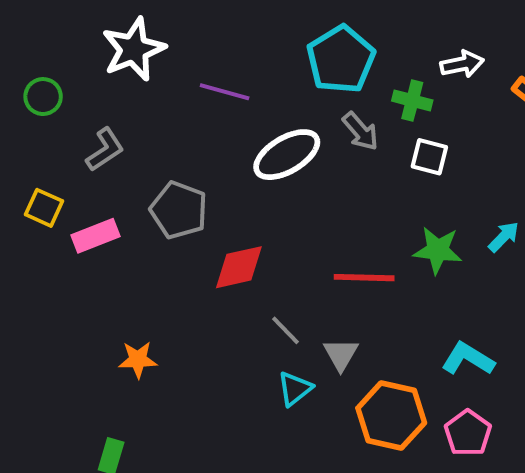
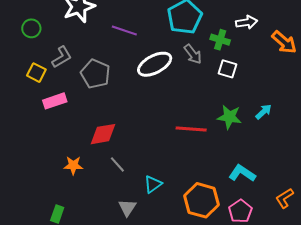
yellow square: (44, 208) -> (36, 73), moved
gray pentagon: (179, 210) -> (95, 74), moved
red diamond: (239, 267) -> (103, 134), moved
gray line: (285, 330) -> (117, 164), moved
gray triangle: (341, 354) -> (127, 208), moved

